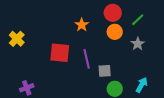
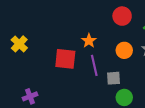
orange star: (82, 25) -> (89, 41), moved
orange circle: (115, 32) -> (124, 50), moved

